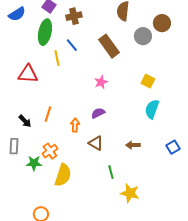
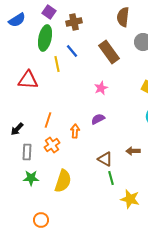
black arrow: (25, 121) -> (17, 129), moved, turned 88
brown triangle: (96, 143) -> (105, 159), moved
gray rectangle: (14, 146) -> (27, 152), moved
orange cross: (50, 151) -> (52, 145), moved
green star: (34, 163) -> (31, 178), moved

